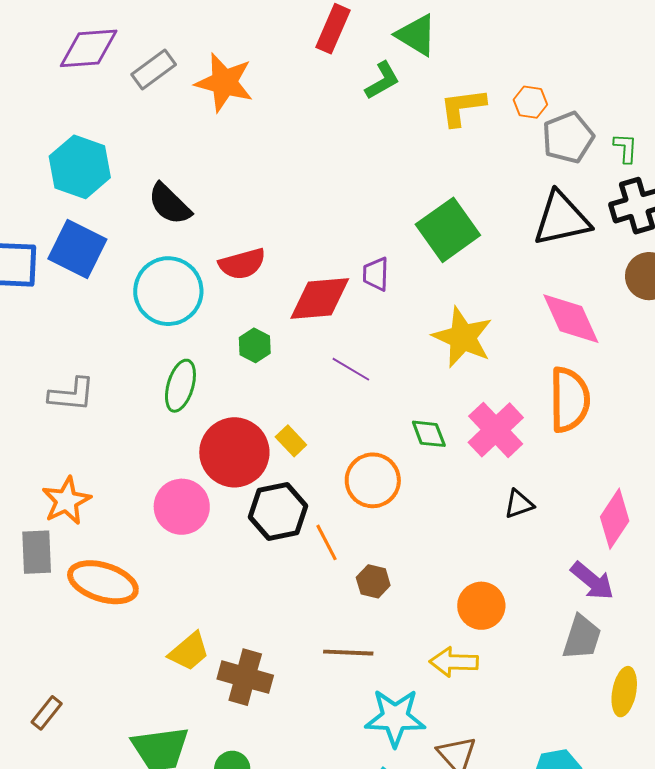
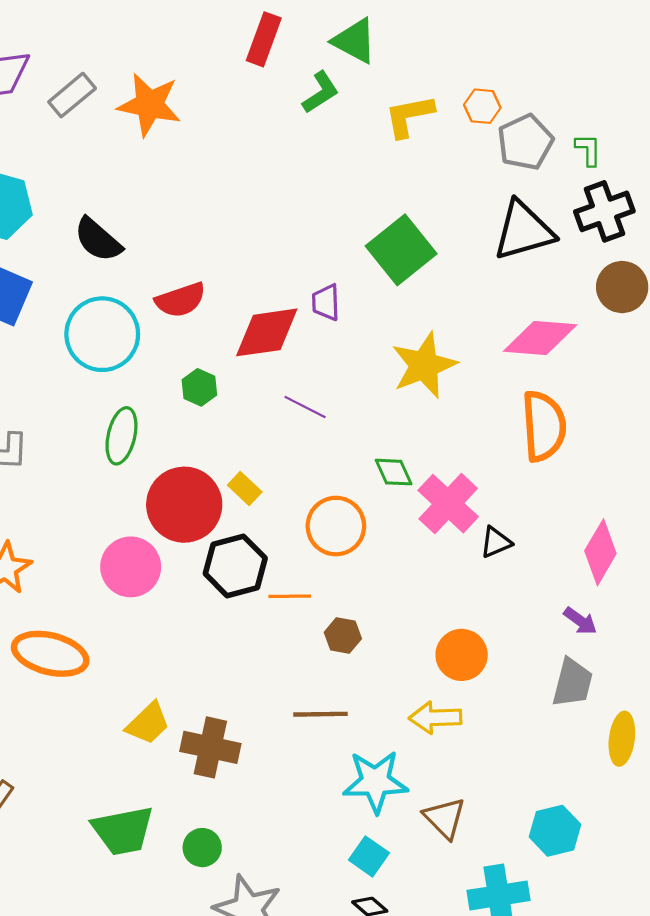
pink diamond: (571, 319) -> (540, 338), turned -58
yellow star: (463, 337) -> (424, 365), turned 30
pink cross: (496, 430) -> (448, 504), moved
orange line: (326, 542) -> (290, 596), turned -60
purple arrow: (592, 581) -> (580, 621), size x0.7

